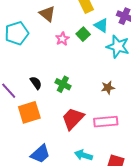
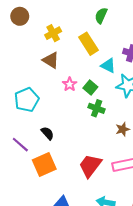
cyan pentagon: (17, 33) -> (27, 100), moved
green square: (83, 34) -> (90, 87), moved
green cross: (63, 84) -> (97, 108), moved

